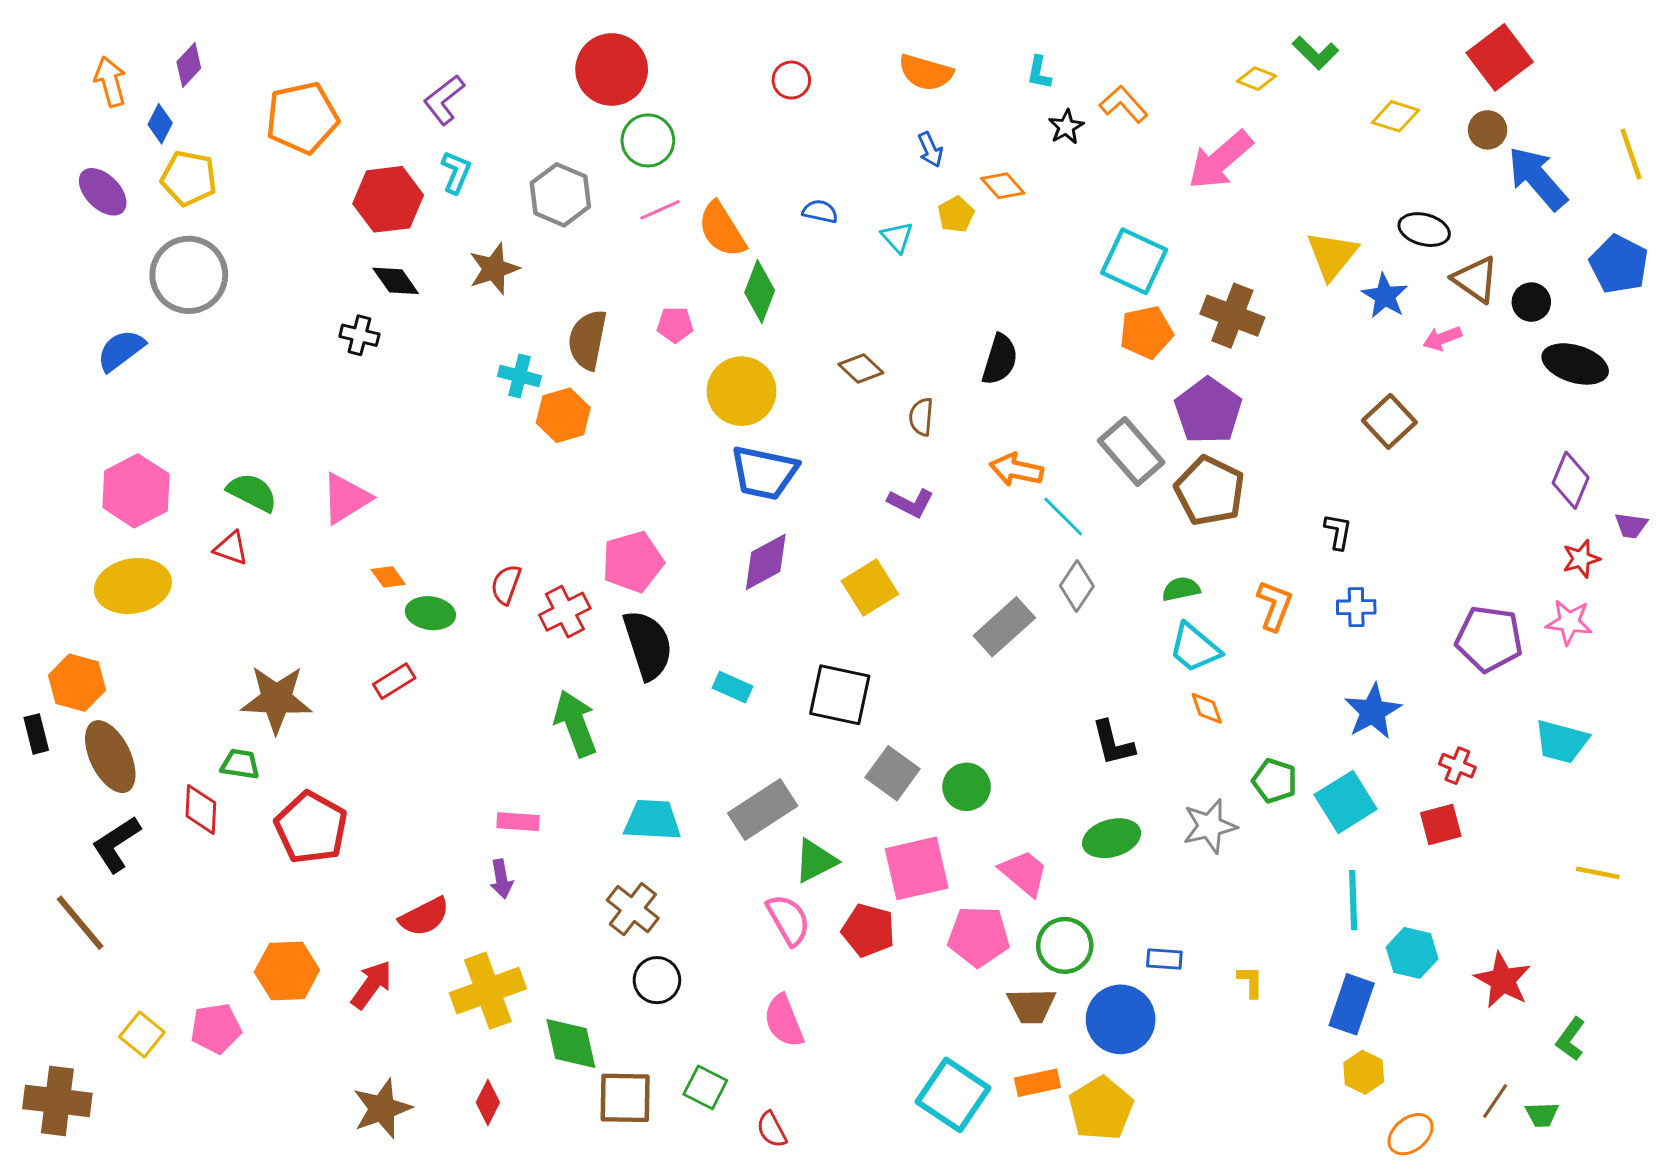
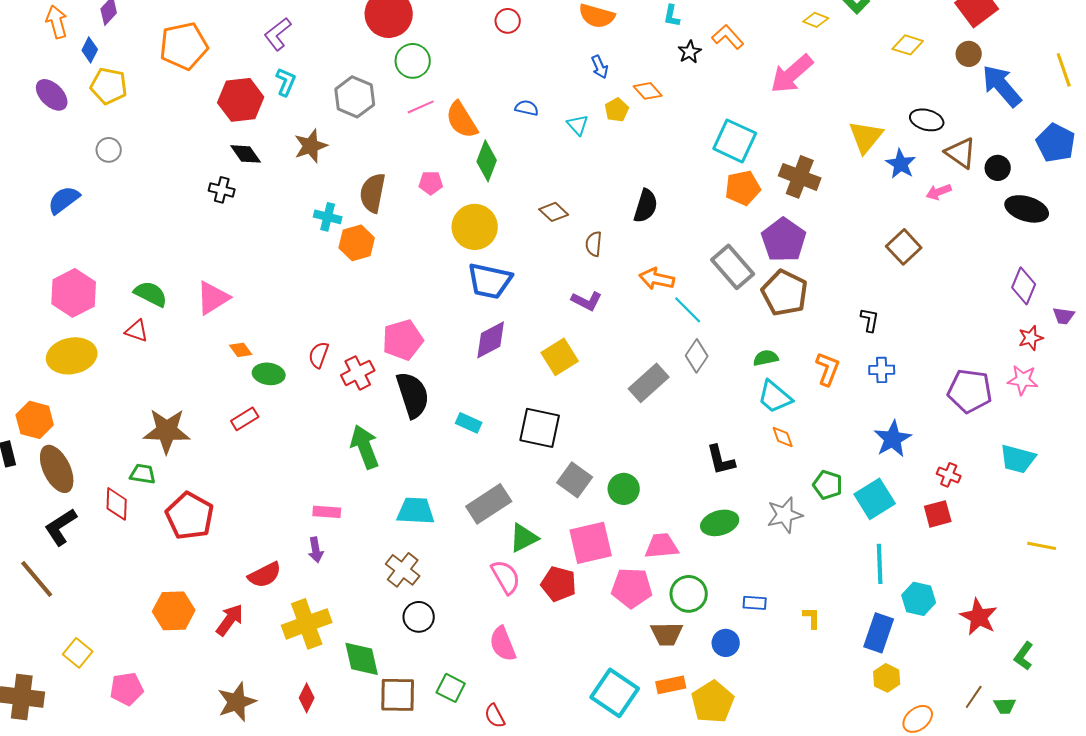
gray circle: (189, 275) -> (109, 150), size x0.5
pink trapezoid: (1024, 873) -> (662, 546), turned -45
blue circle: (1121, 1019) -> (726, 643), size x0.6
pink pentagon: (216, 1028) -> (127, 689), moved

